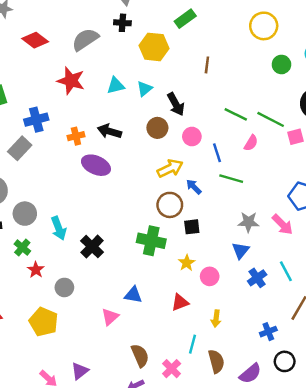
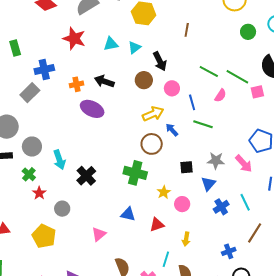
black square: (192, 227) -> (187, 167), moved
blue triangle: (133, 295) -> (128, 214), moved

